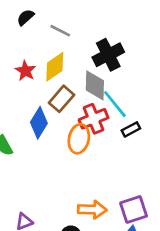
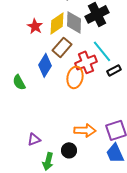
gray diamond: (95, 85) -> (74, 22), moved

